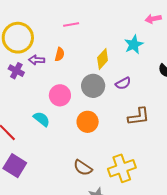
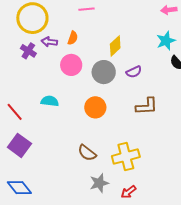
cyan star: (134, 44) -> (166, 41), moved
pink circle: (60, 95) -> (71, 65), moved
cyan semicircle: (42, 119) -> (50, 101), turned -36

